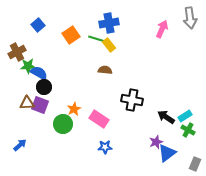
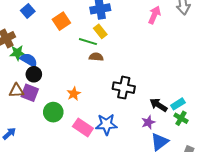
green line: (97, 39) -> (88, 42), moved
orange star: (74, 109) -> (74, 94), moved
pink rectangle: (99, 119) -> (83, 127), moved
purple star: (156, 142) -> (148, 122), moved
blue star: (105, 147) -> (106, 124), moved, size x1.5

